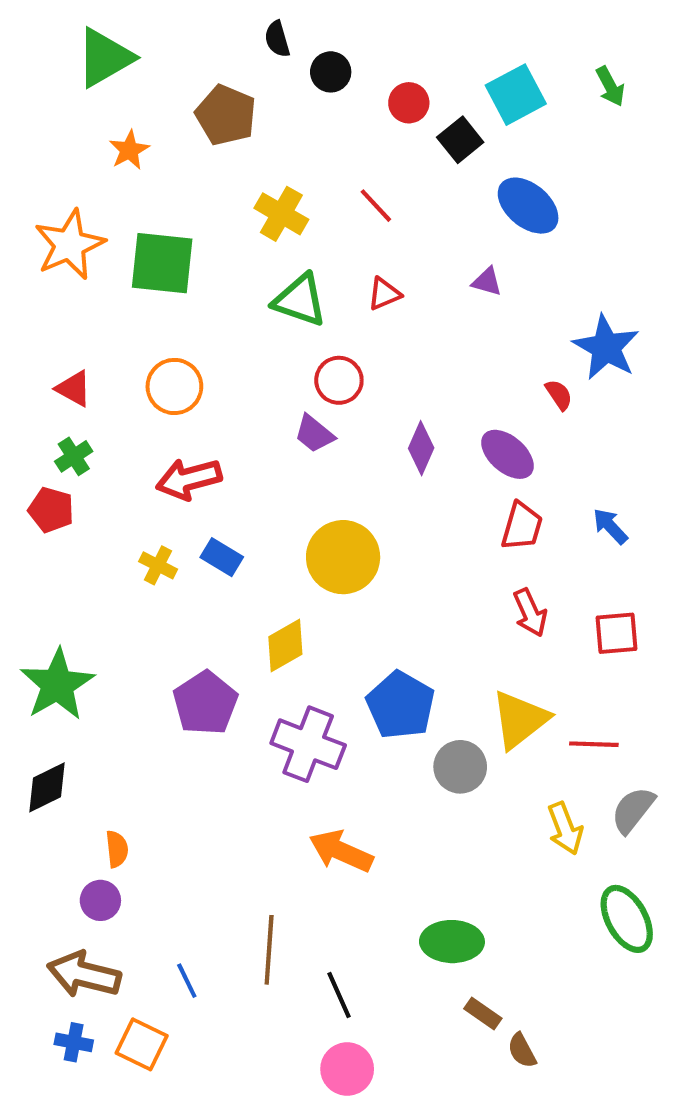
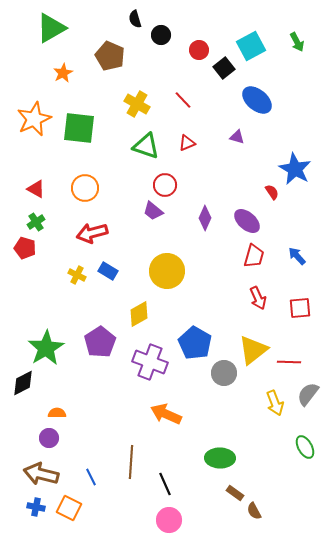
green star: (57, 685) -> (46, 348), moved
orange semicircle: (117, 849) -> (57, 413), turned -84
green ellipse: (627, 919) -> (305, 447), size x0.7

